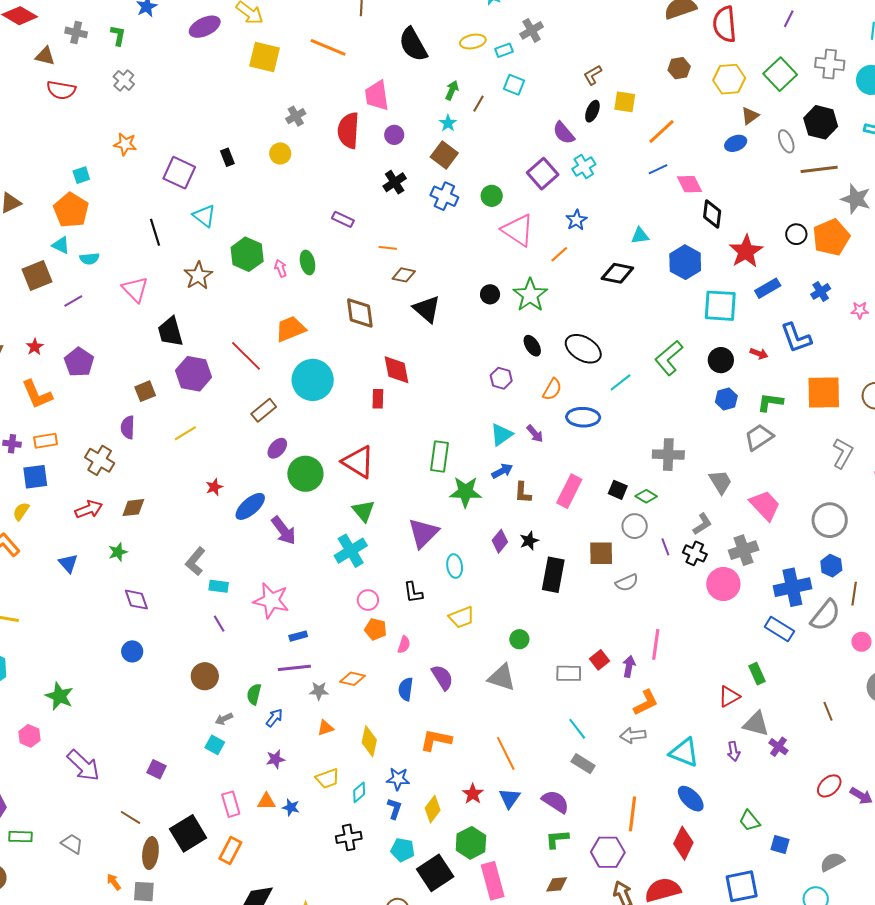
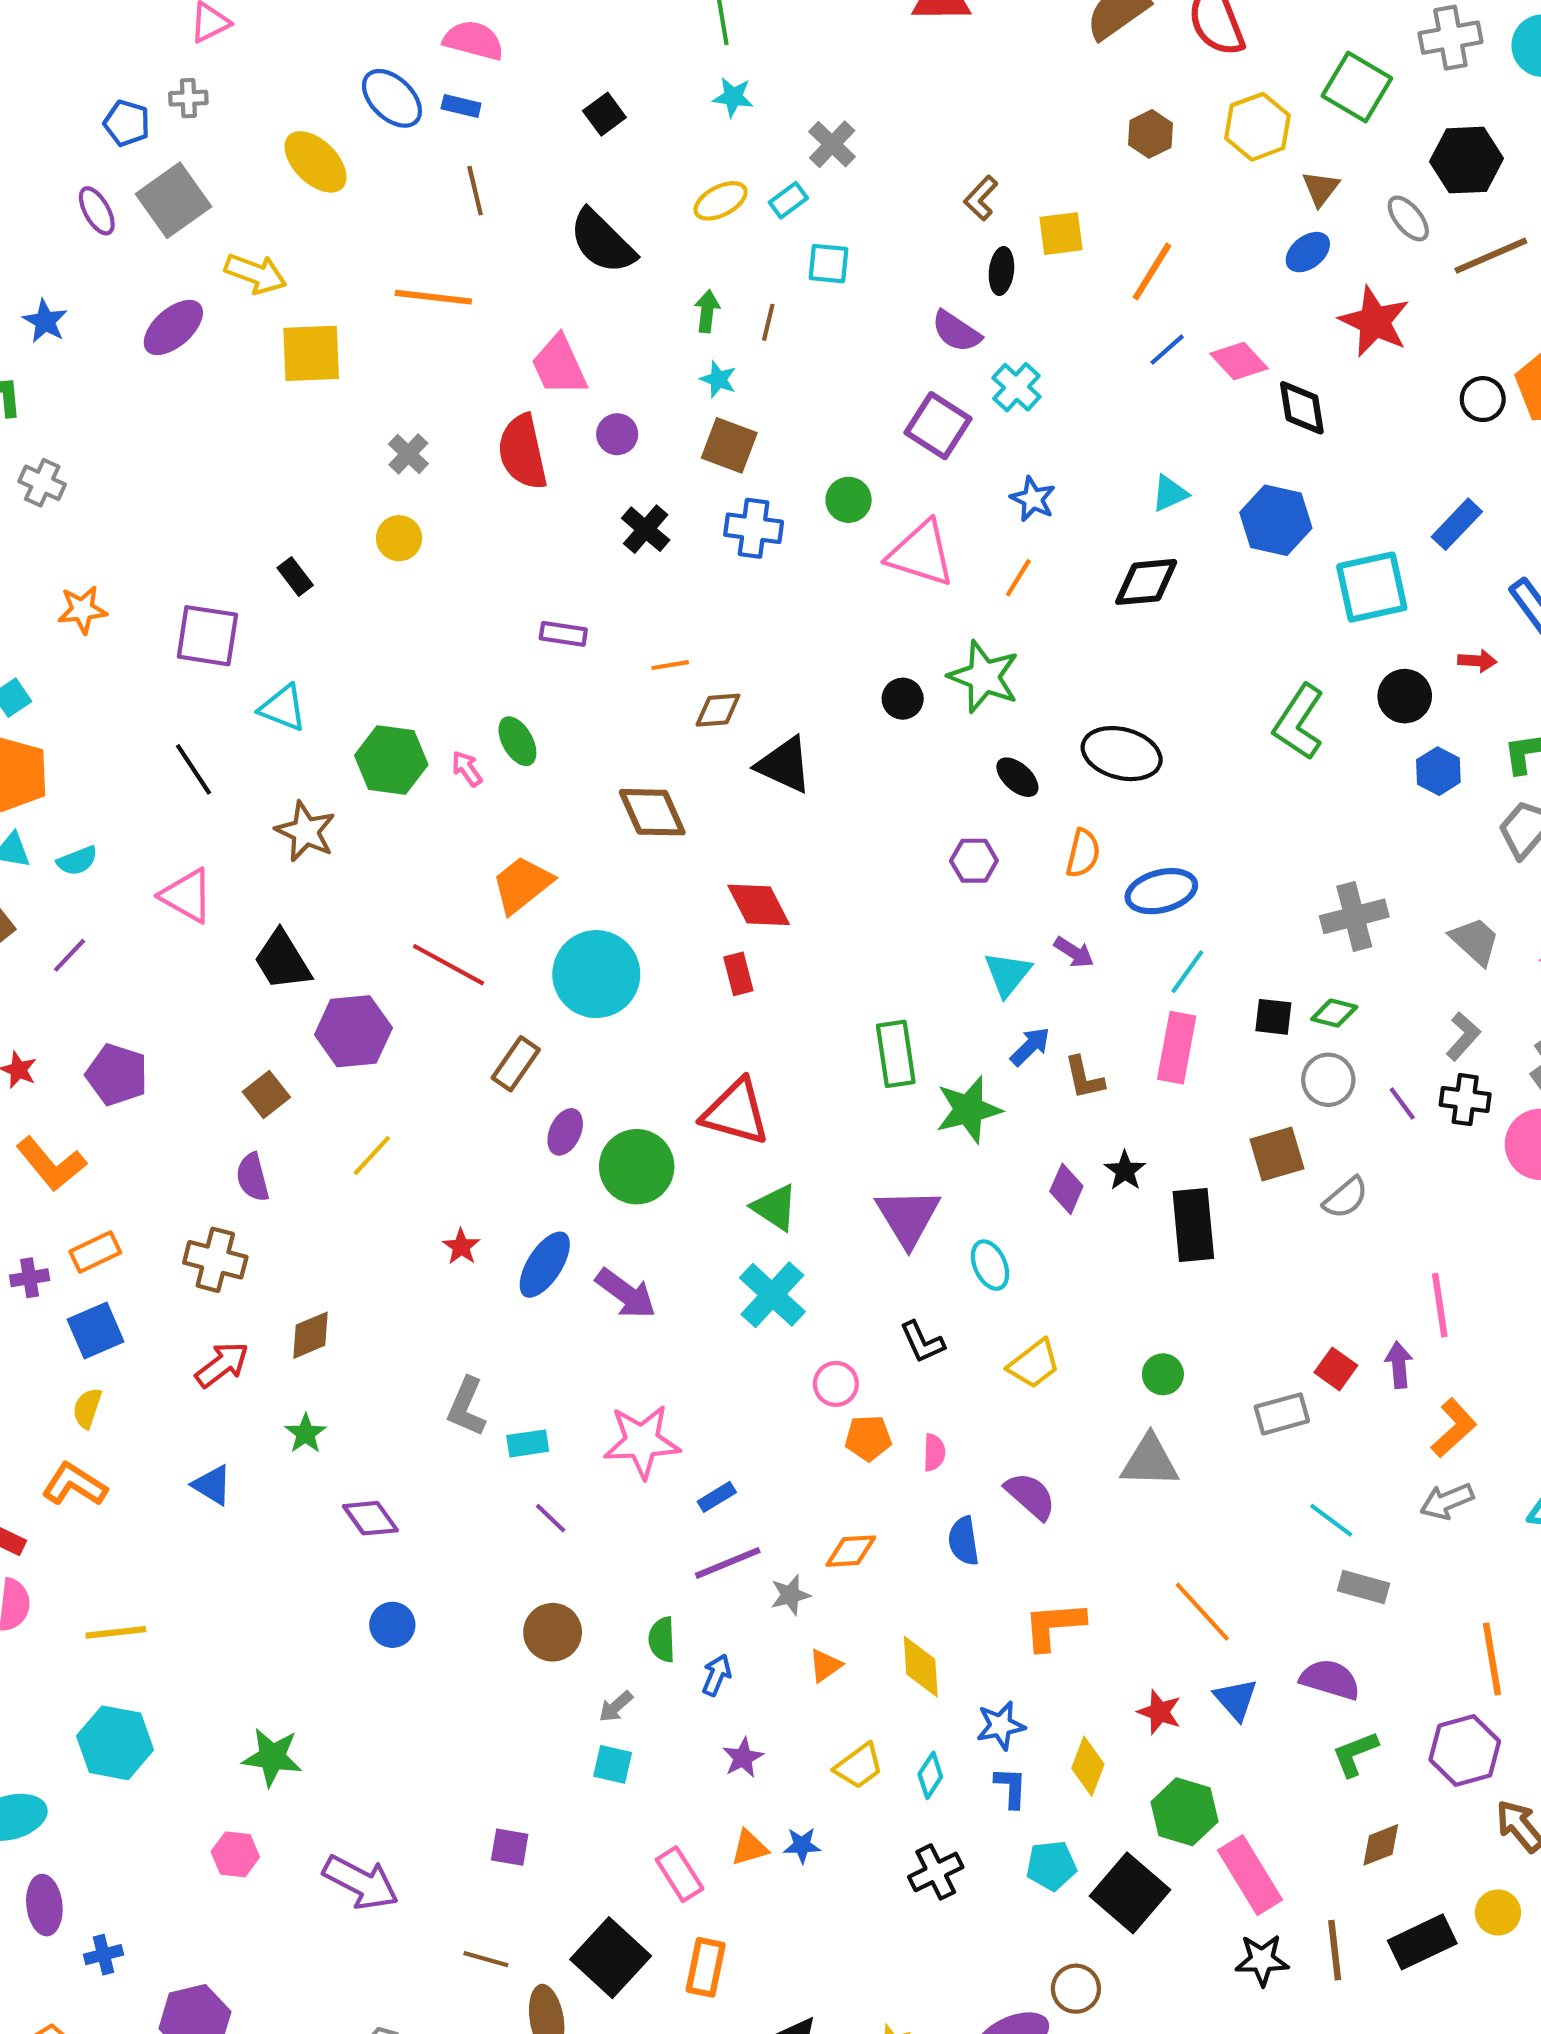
red star: (746, 251) -> (1374, 322), moved
cyan line: (621, 382) -> (1187, 972), moved

